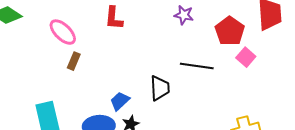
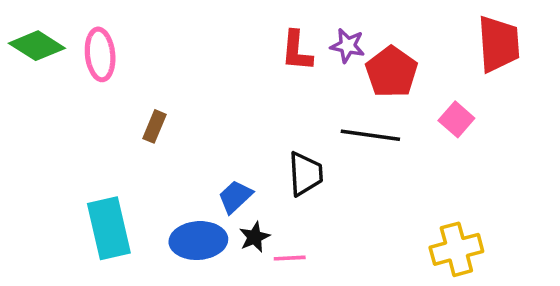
red L-shape: (114, 18) -> (297, 51), moved
red pentagon: (230, 31) -> (391, 72), moved
pink ellipse: (63, 32) -> (100, 54), moved, turned 40

